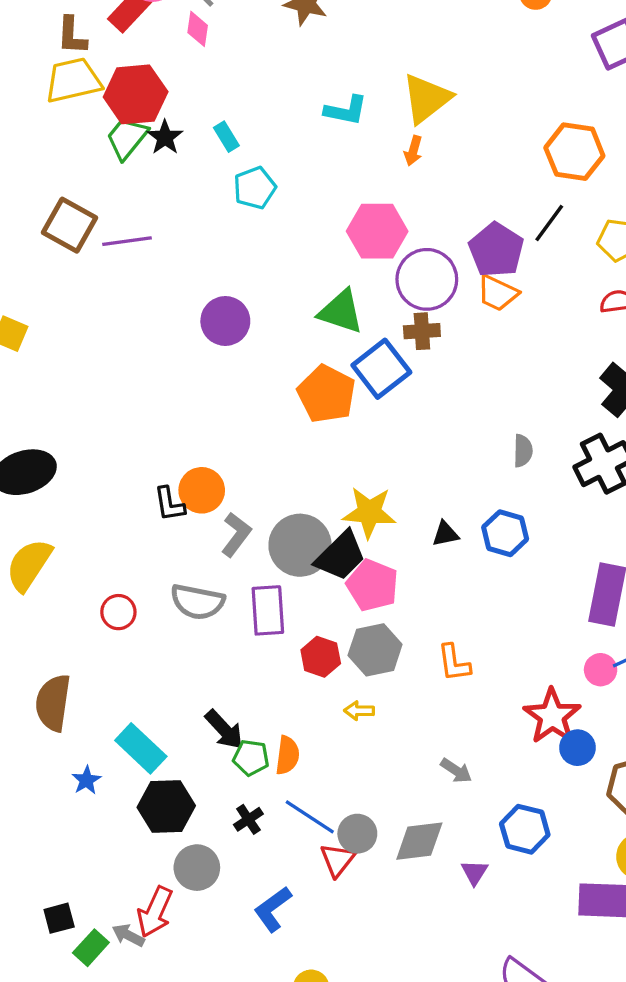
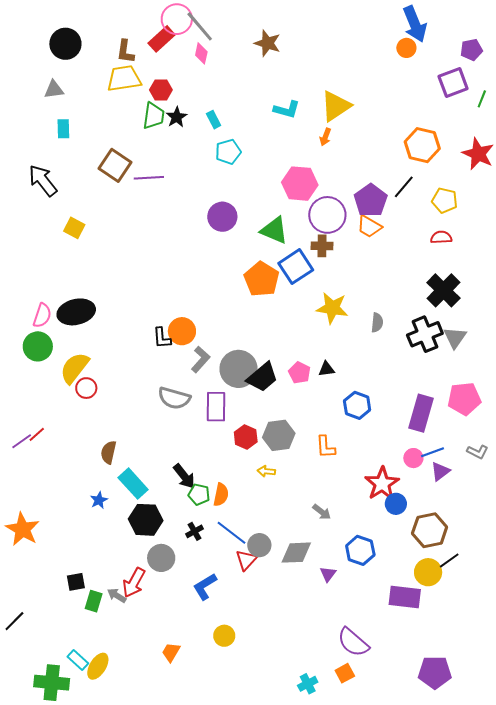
red hexagon: (136, 94) -> (161, 90), size x0.6
green trapezoid: (127, 138) -> (154, 116), turned 144
purple circle: (225, 321) -> (222, 217), moved
yellow star: (369, 512) -> (332, 308), moved
blue hexagon: (505, 533) -> (357, 405), moved
pink pentagon: (372, 585) -> (299, 373), moved, size x0.7
red circle: (118, 612) -> (86, 388), moved
brown semicircle: (53, 703) -> (108, 452), moved, size x0.7
green rectangle: (91, 948) -> (94, 601), turned -30

